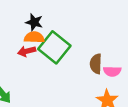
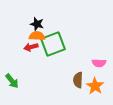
green square: (54, 47) -> (53, 44), turned 30
brown semicircle: (96, 64) -> (78, 80), moved

